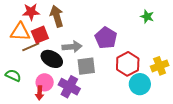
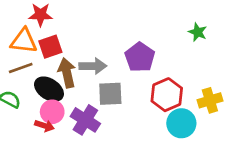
brown arrow: (57, 16) -> (67, 73), moved
brown line: (31, 47) -> (21, 68), moved
black ellipse: (52, 59) -> (49, 89), moved
red arrow: (40, 93) -> (44, 126), turned -80

